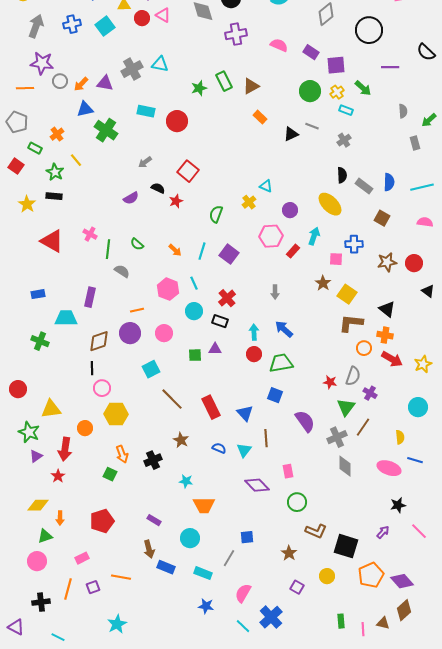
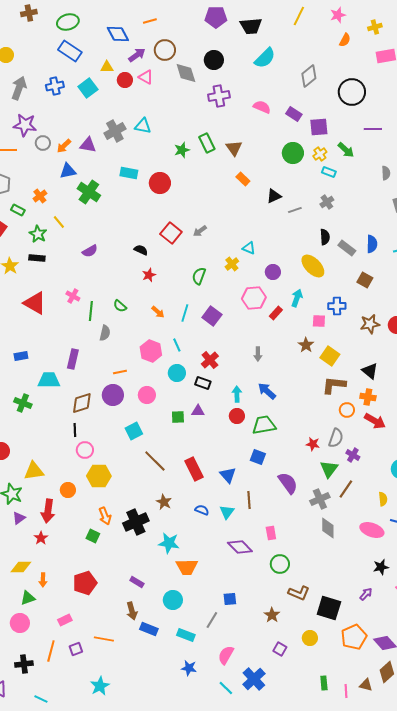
brown triangle: (251, 86) -> (234, 148), turned -36
gray line: (312, 126) -> (295, 210), moved, turned -40
gray arrow: (145, 162) -> (200, 231), moved
purple semicircle: (131, 198) -> (90, 251), moved
red star: (176, 201) -> (149, 275), moved
gray semicircle: (122, 271) -> (105, 333), turned 70
black cross: (153, 460) -> (136, 522), size x1.4
cyan star: (186, 481) -> (169, 543), size x1.5

